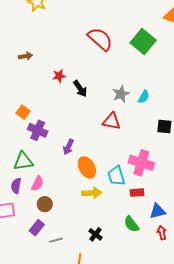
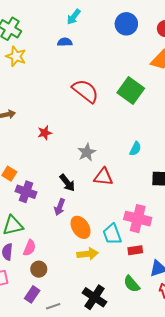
black arrow: (80, 89) -> (67, 183), moved
gray star: (121, 94) -> (87, 152), moved
black cross: (96, 234) -> (94, 297), size x1.6

